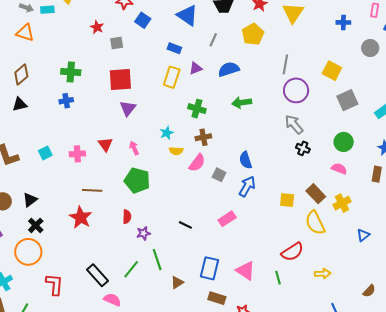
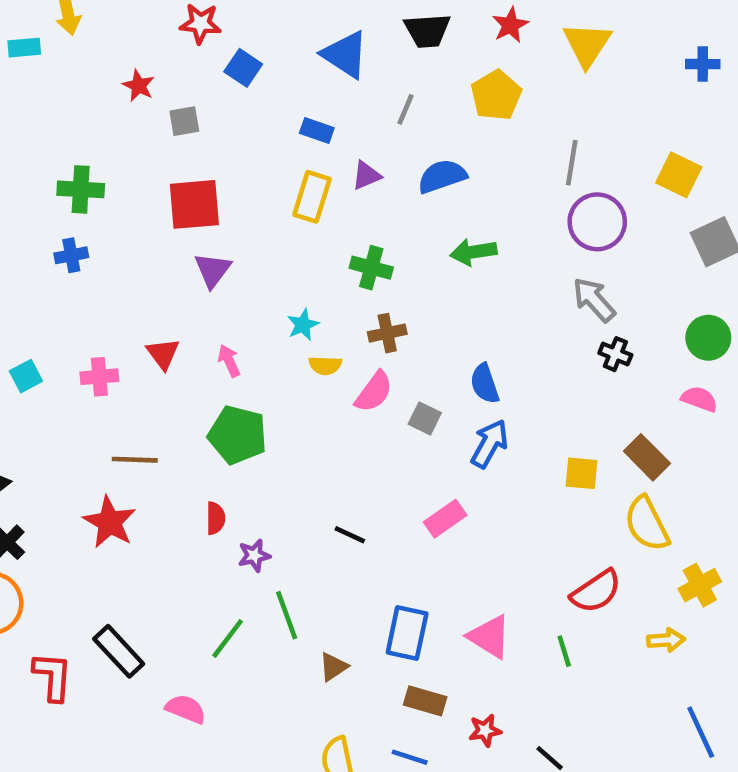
yellow cross: (342, 203) -> (700, 585), moved
black rectangle: (97, 275) -> (119, 651), moved

